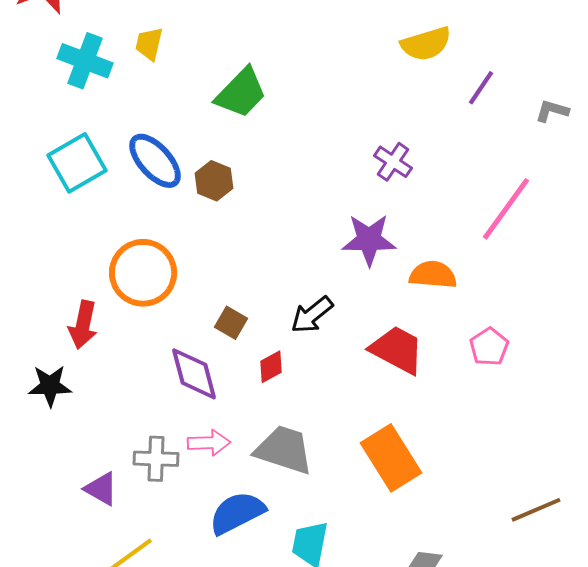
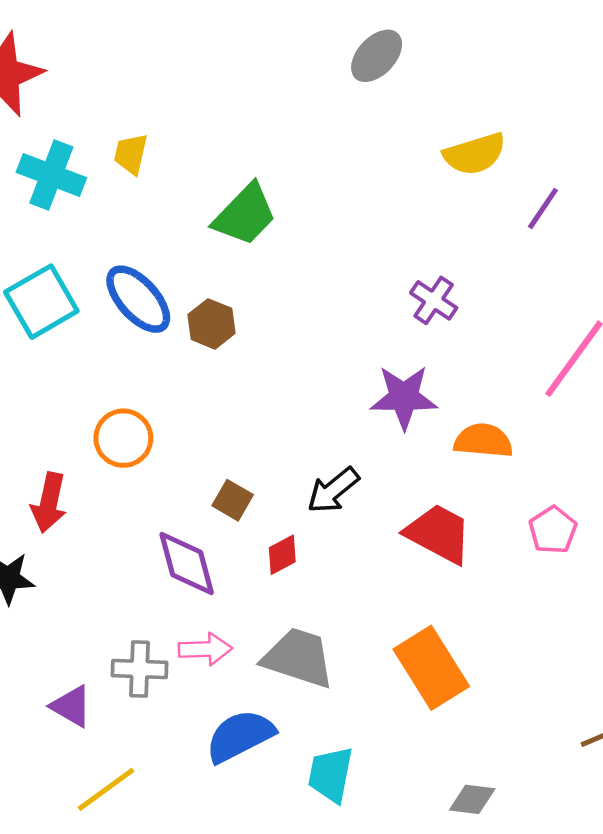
orange circle: (143, 273) -> (123, 438), size x0.7

